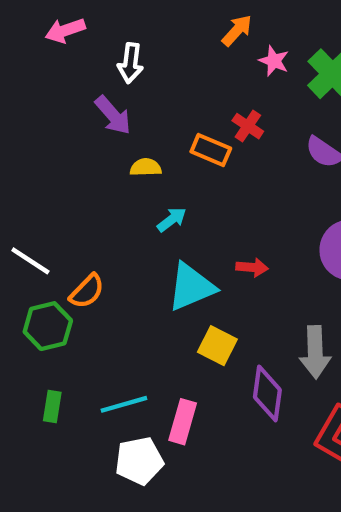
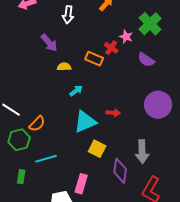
pink star: (274, 61) -> (126, 37), moved
white arrow: (130, 63) -> (68, 15), moved
cyan line: (124, 404) -> (46, 159), moved

